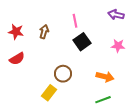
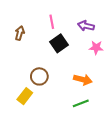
purple arrow: (116, 15) -> (86, 26), moved

